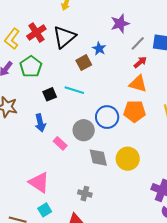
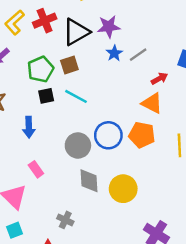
purple star: (120, 24) -> (109, 27), moved
gray line: (138, 43) -> (138, 55), moved
brown square: (84, 63) -> (69, 65), moved
green pentagon: (31, 67) -> (41, 69), moved
pink rectangle: (60, 143) -> (36, 169), moved

